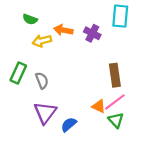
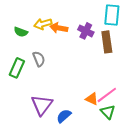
green semicircle: (30, 19) -> (21, 32), moved
yellow arrow: (42, 41) -> (43, 24), moved
brown rectangle: (115, 75) -> (107, 42), moved
gray semicircle: (42, 81) -> (39, 59), moved

